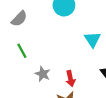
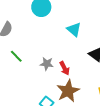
gray star: (43, 74) -> (47, 64), moved

